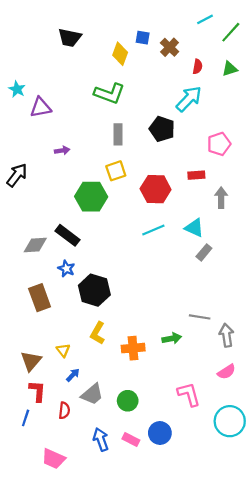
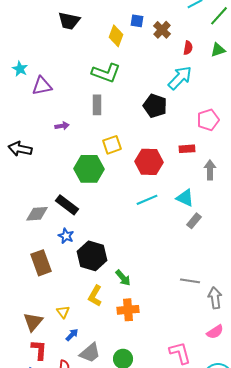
gray rectangle: (118, 134) -> (97, 105), moved
black arrow: (17, 175) -> (20, 149), turned -115
green arrow: (172, 338) -> (123, 278), moved, turned 60

